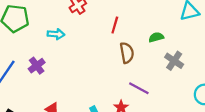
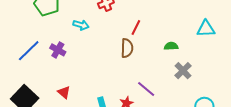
brown semicircle: (127, 53) -> (127, 48), moved
purple cross: (37, 66) -> (58, 50), turned -35

